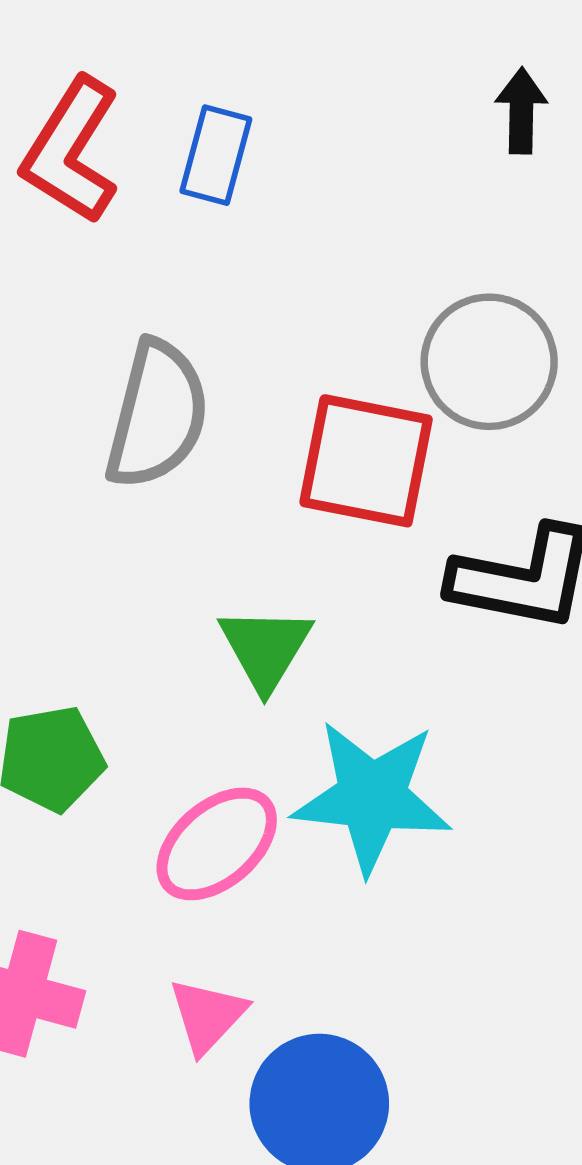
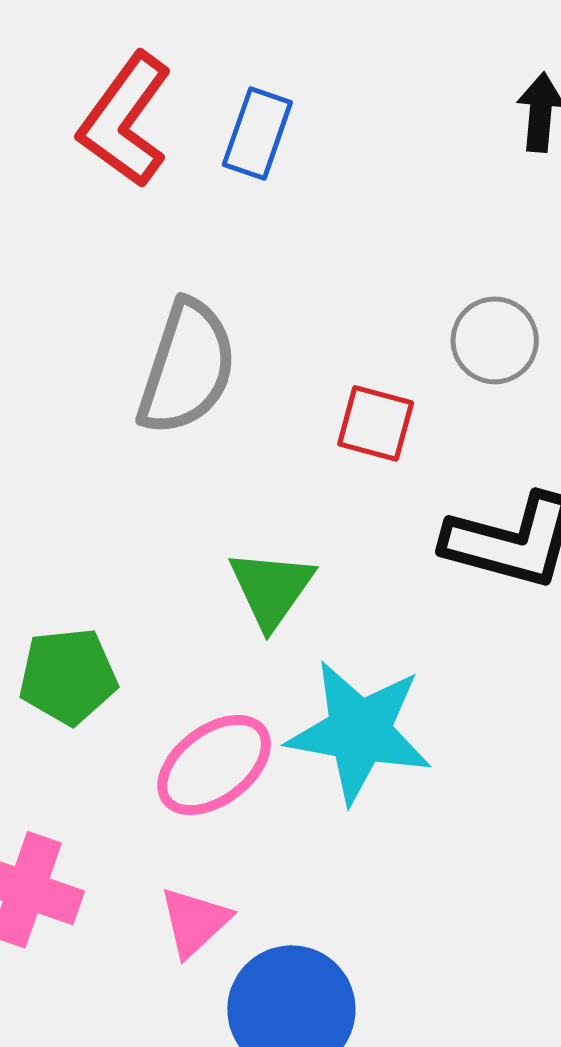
gray circle: (489, 362) -> (495, 340), size x0.7
red square: (366, 461) -> (376, 423), size x0.6

